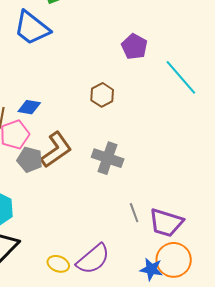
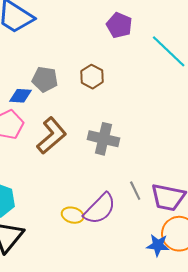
gray pentagon: (30, 160) -> (45, 79), moved
purple semicircle: (93, 259) -> (100, 209), moved
yellow ellipse: (58, 264) -> (73, 215), moved

